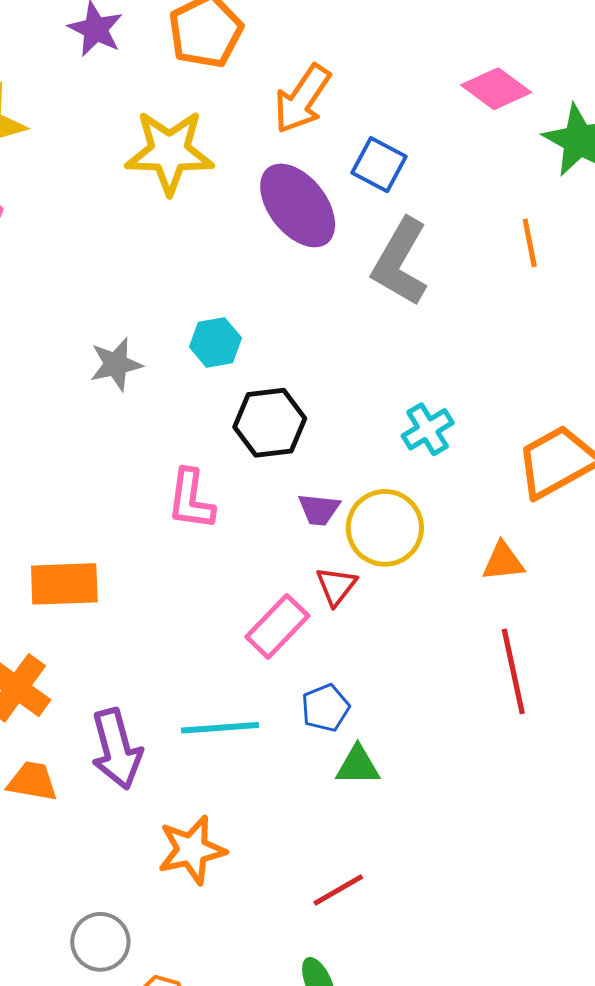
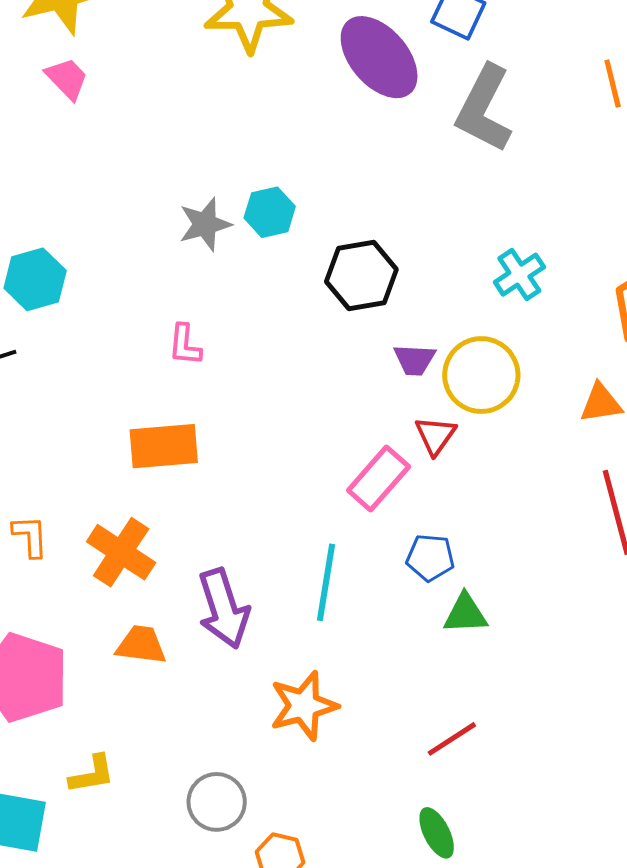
cyan hexagon: (216, 342) -> (270, 212), moved
pink L-shape: (191, 499) -> (185, 345), moved, size x0.7
blue pentagon: (325, 708) -> (430, 558), turned 30
cyan line: (220, 728) -> (326, 582), turned -74

